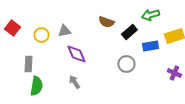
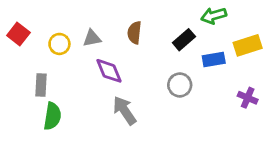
brown semicircle: (106, 22) -> (134, 33), moved, turned 77
gray arrow: (74, 82) -> (125, 110), moved, size x1.5

